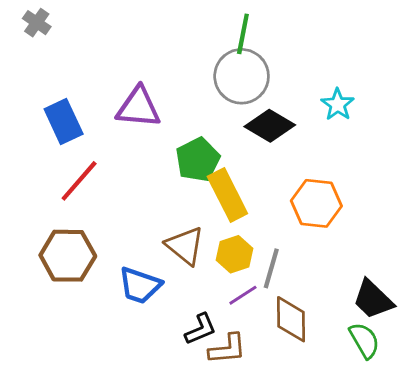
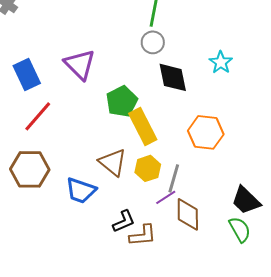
gray circle: (242, 76) -> (153, 42), size x0.6
purple triangle: (138, 107) -> (80, 64), turned 40
black diamond: (270, 126) -> (173, 77), turned 48
purple line: (243, 295) -> (166, 197), moved

